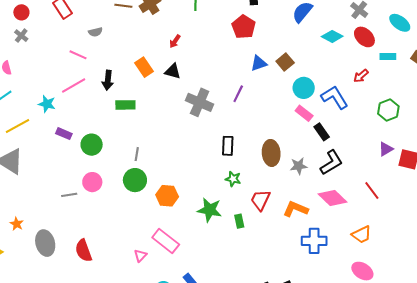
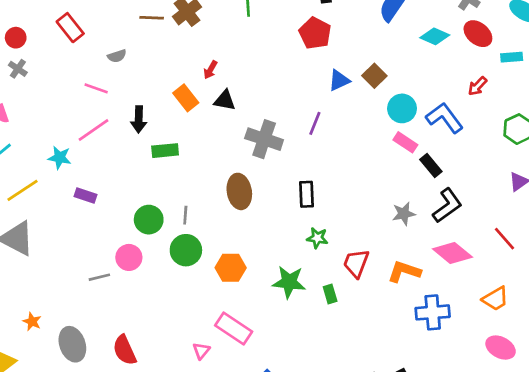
red arrow: (175, 41) -> (210, 70), moved
green circle: (92, 145) -> (149, 220), moved
brown ellipse: (271, 153) -> (239, 191), moved

